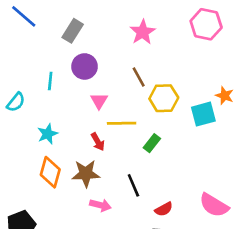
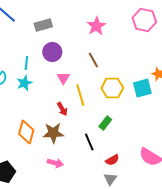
gray rectangle: (73, 31) -> (43, 25), turned 42
yellow hexagon: (164, 98) -> (112, 88), moved
yellow line: (122, 123) -> (80, 95), turned 75
cyan star: (48, 134) -> (24, 83), moved
green rectangle: (152, 143) -> (105, 123), moved
pink arrow: (100, 205) -> (55, 163), moved

